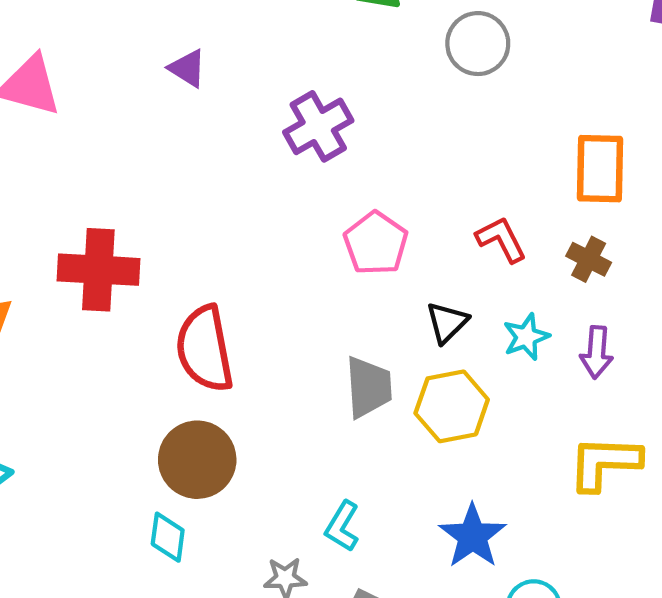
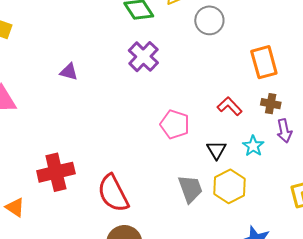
gray circle: (478, 44) -> (209, 20), moved
purple cross: (318, 126) -> (143, 57), moved
purple arrow: (597, 352) -> (284, 131), moved

